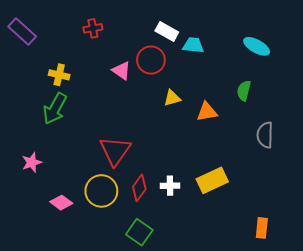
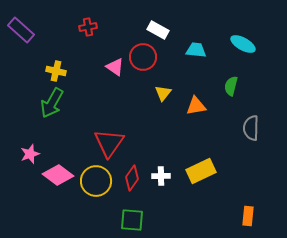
cyan trapezoid: (193, 45) -> (196, 50), moved
yellow triangle: (172, 98) -> (163, 93), turned -36
pink diamond: (61, 203) -> (58, 175), moved, size x1.4
green square: (139, 232) -> (132, 220), turned -30

